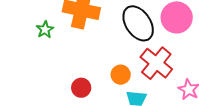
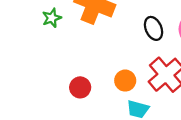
black ellipse: (138, 23) -> (154, 28), size x0.6

